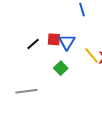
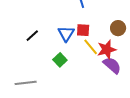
red square: (54, 39) -> (83, 30), moved

